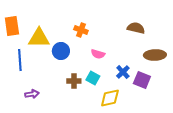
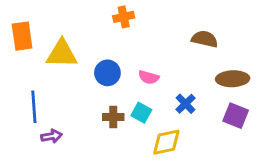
orange cross: (81, 30) -> (124, 17), moved, turned -32
blue circle: (61, 51) -> (107, 73), moved
blue line: (20, 60) -> (34, 107), moved
purple square: (142, 80) -> (236, 116), moved

